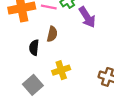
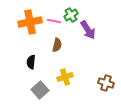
black semicircle: (34, 48) -> (31, 62), moved

